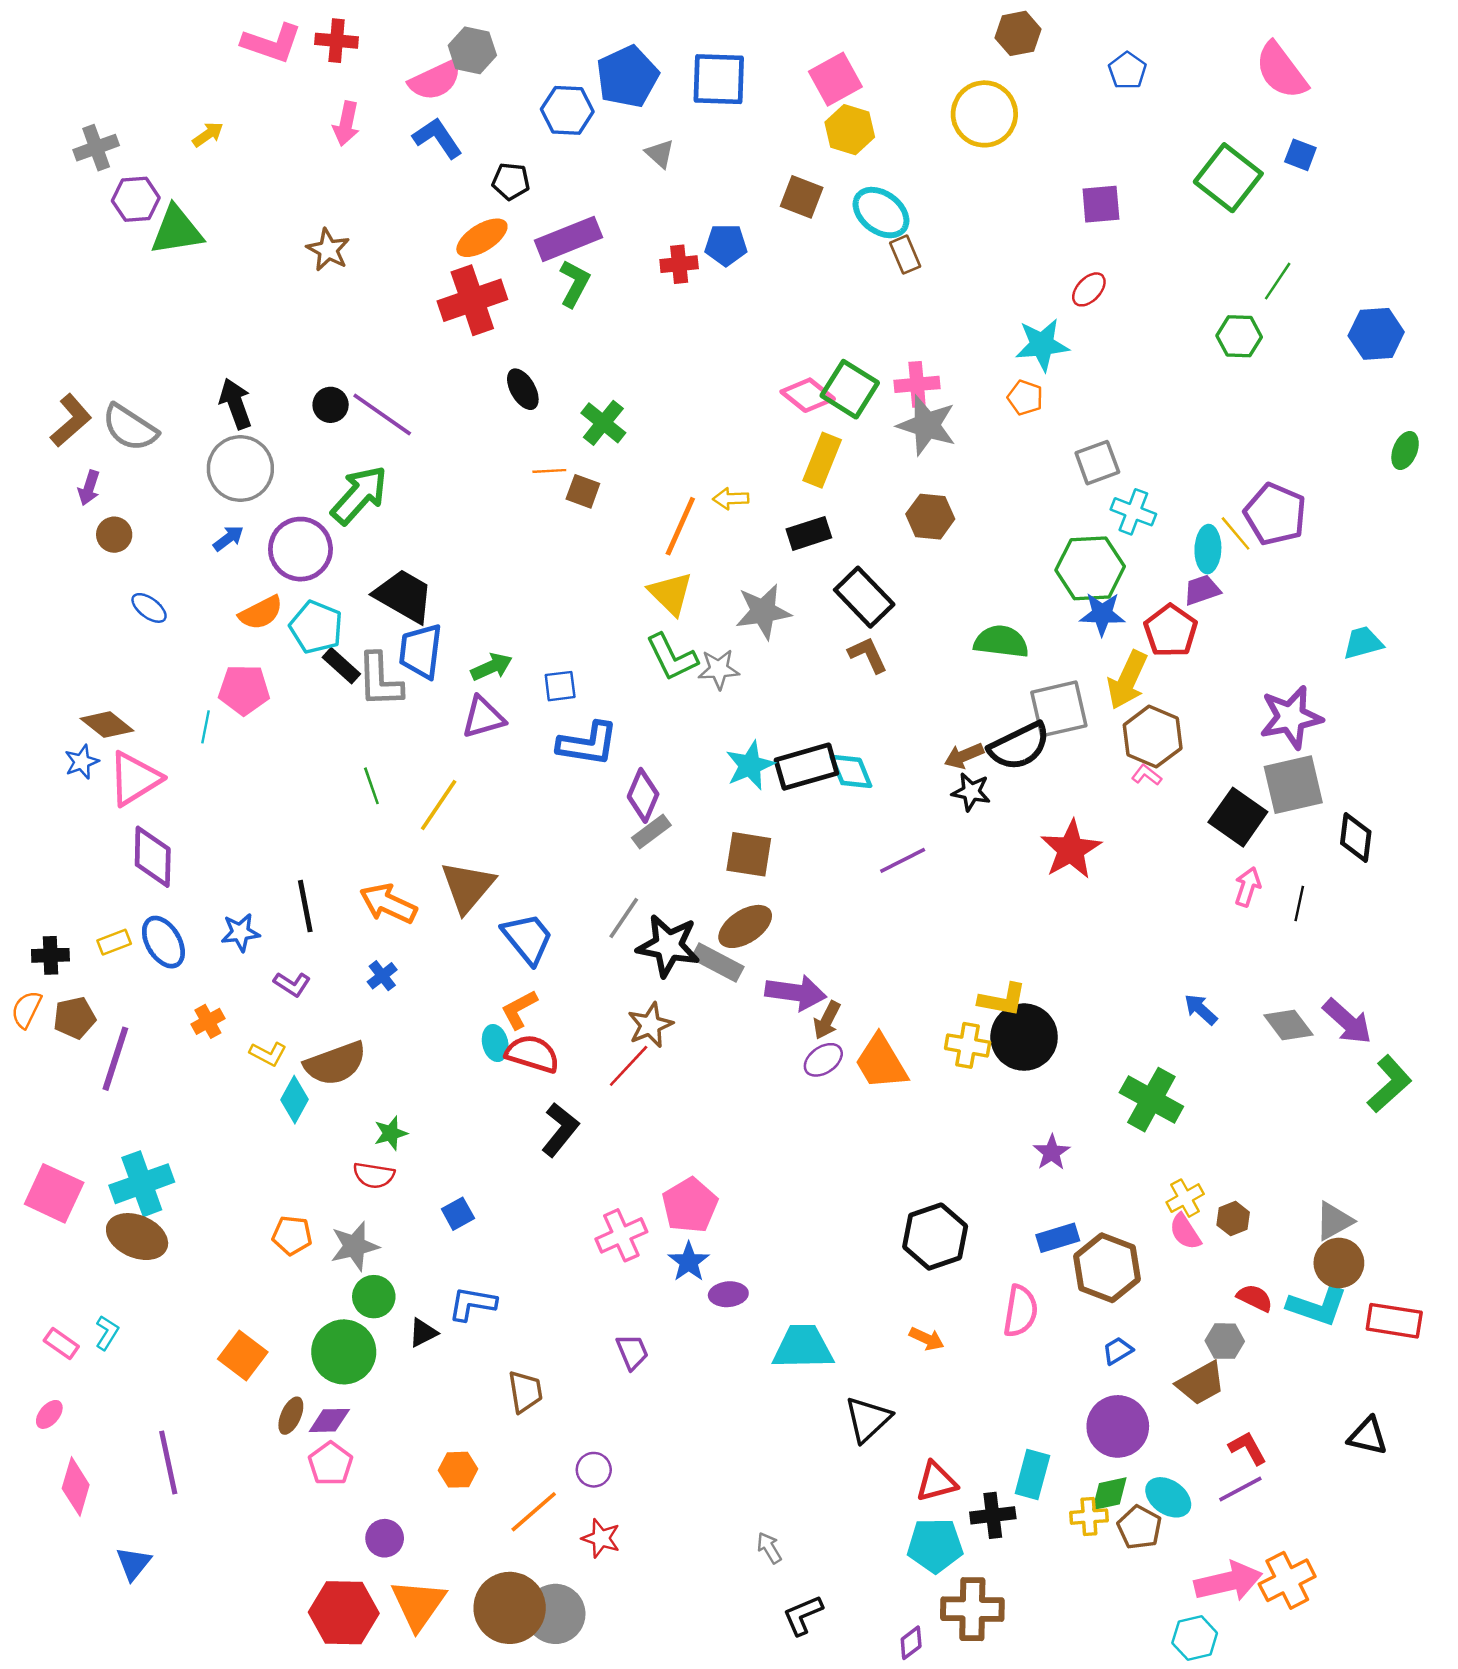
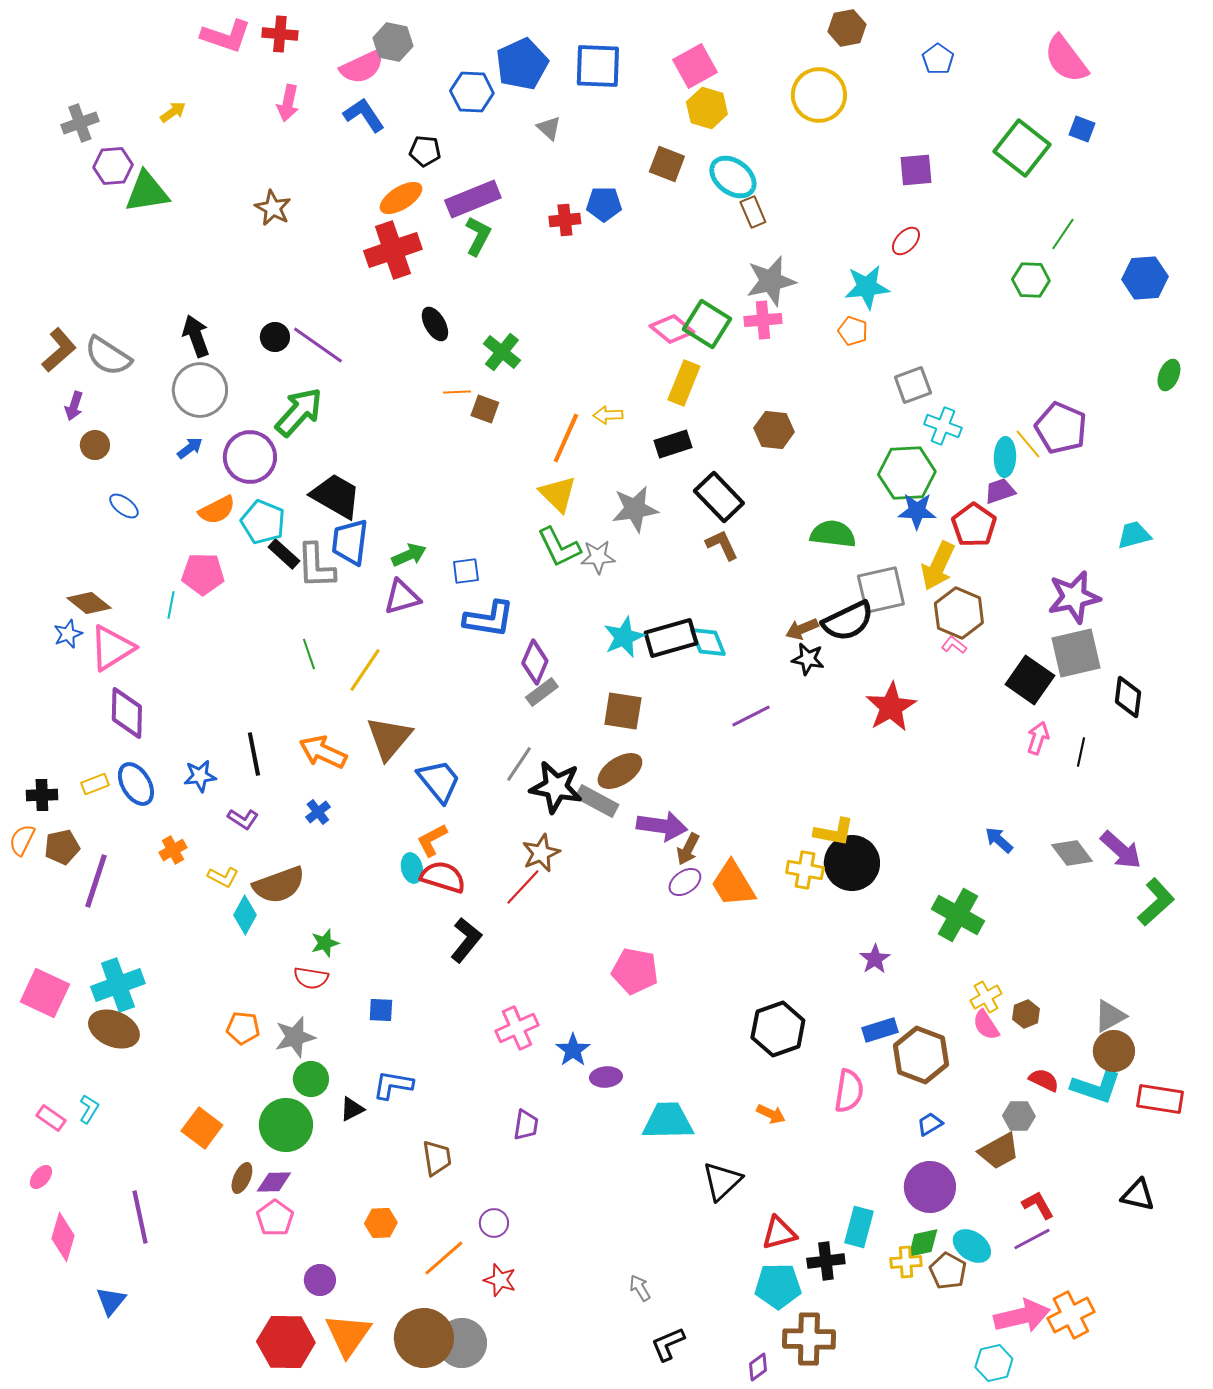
gray star: (927, 425) -> (771, 281), moved, turned -30
pink pentagon: (690, 1205) -> (635, 971), moved, turned -30
blue square: (458, 1214) -> (381, 1010), turned 32
purple trapezoid: (632, 1352) -> (526, 1125), turned 32

